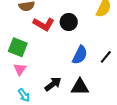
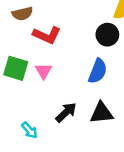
black circle: (69, 22) -> (107, 35), moved
pink triangle: (20, 69) -> (44, 71), moved

